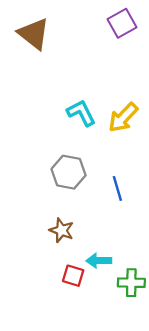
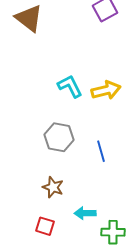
yellow arrow: (123, 117) -> (106, 90), turned -148
red square: (73, 276) -> (45, 226), moved

